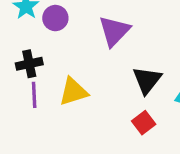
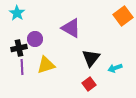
purple circle: (55, 18) -> (35, 39), moved
purple triangle: (114, 31) -> (71, 28), turned -45

